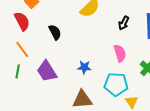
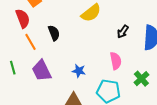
orange line: (22, 49) -> (30, 42), moved
green line: (18, 71) -> (13, 68), turned -32

